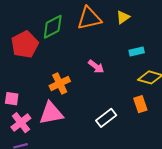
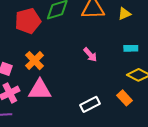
orange cross: (60, 83) -> (34, 61), moved, turned -30
orange rectangle: (140, 104) -> (125, 98), turned -35

